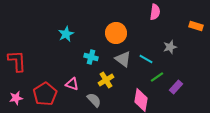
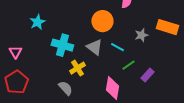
orange rectangle: (196, 26) -> (167, 27), moved, size x1.5
orange circle: (116, 33) -> (102, 21), moved
cyan cross: (91, 57) -> (62, 45), size x1.5
pink triangle: (72, 84) -> (15, 52), moved, turned 40

